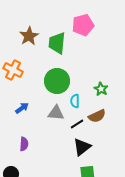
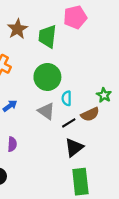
green star: (101, 89) -> (104, 95), moved
gray triangle: (56, 113) -> (46, 111), turned 30

